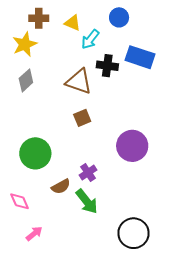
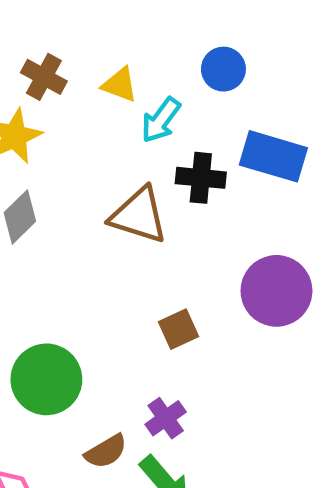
brown cross: (39, 18) -> (44, 77), turned 30
brown square: (82, 118) -> (178, 329), moved
purple circle: (132, 146) -> (276, 291), moved

